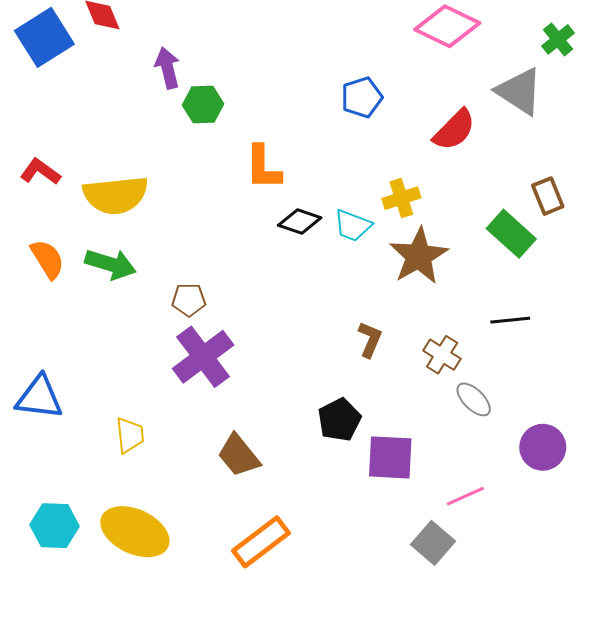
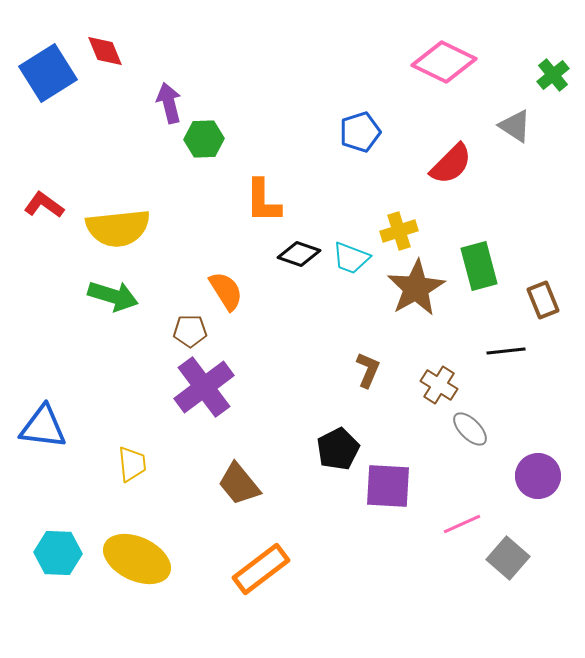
gray triangle: (519, 91) -> (515, 126), size x0.7
brown rectangle: (548, 196) -> (543, 300), moved
green rectangle: (511, 234) -> (479, 266), moved, turned 33
orange semicircle: (47, 259) -> (226, 291), moved
gray square: (433, 543) -> (508, 558), moved

